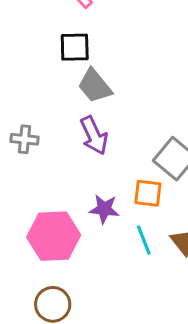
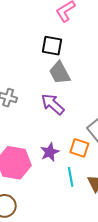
purple arrow: (94, 135) -> (53, 104), turned 145
purple star: (104, 209) -> (50, 152), turned 30

